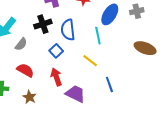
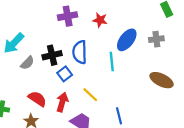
black cross: (43, 24) -> (52, 55), moved
yellow line: (90, 61) -> (90, 95), moved
red semicircle: (25, 70) -> (37, 99), moved
red arrow: (56, 77) -> (62, 102), turned 30

